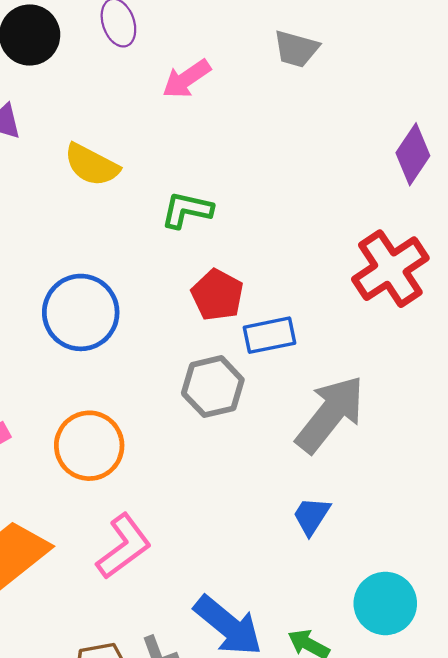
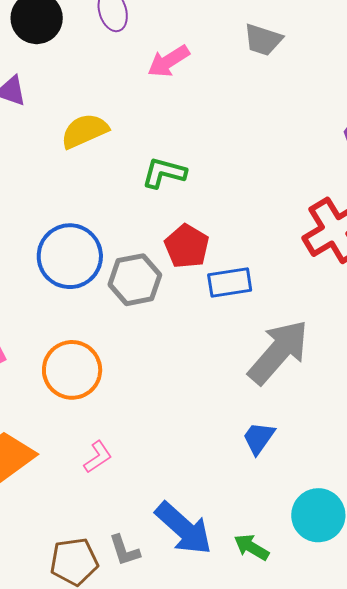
yellow semicircle: (92, 165) -> (85, 131), turned 126
gray hexagon: (213, 387) -> (135, 280), moved
pink L-shape: (124, 546) -> (98, 457), size x0.6

